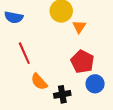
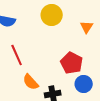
orange triangle: (79, 27) -> (87, 27), moved

